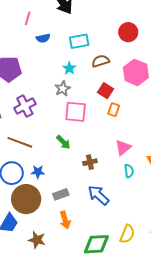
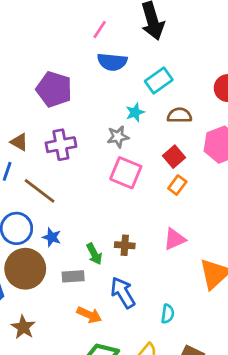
blue semicircle: (43, 38) -> (112, 62), size x1.5
cyan rectangle: (79, 41) -> (159, 81), turned -42
green arrow: (63, 142) -> (94, 254), moved
cyan semicircle: (129, 171) -> (168, 314), moved
orange arrow: (65, 220) -> (89, 315), moved, turned -66

